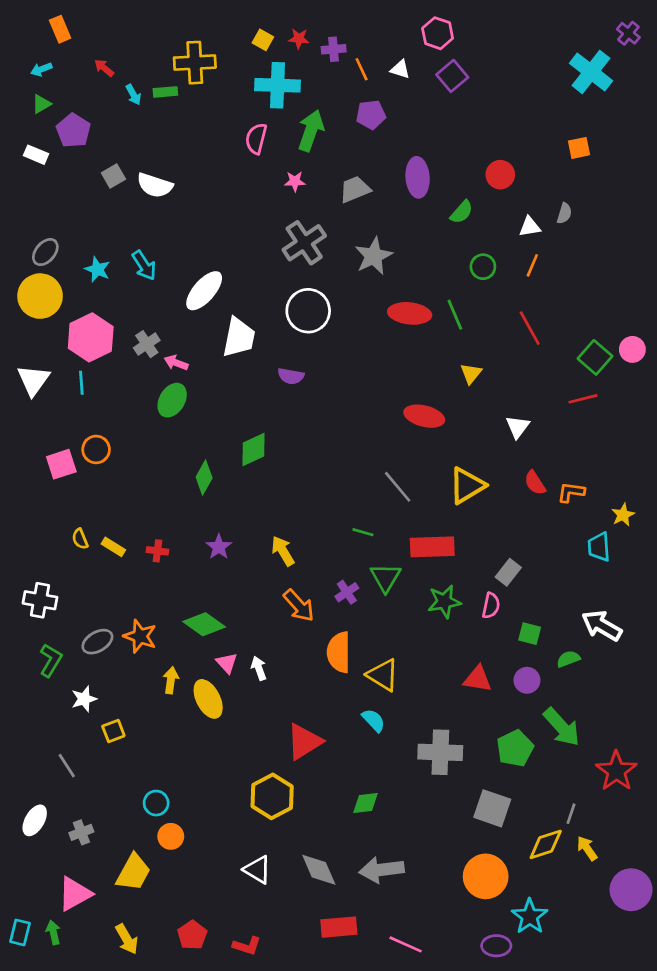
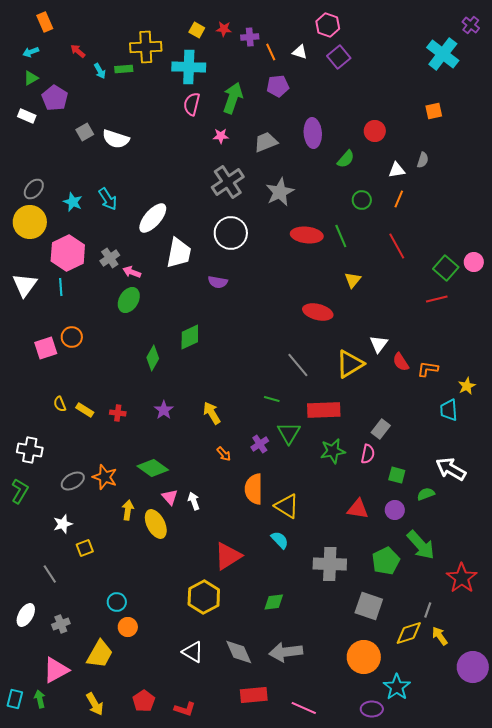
cyan cross: (277, 85) -> (189, 67), moved
white triangle: (518, 427) -> (379, 344), moved
orange arrow: (299, 606) -> (224, 454), size x0.6
green L-shape: (51, 660) -> (20, 491), moved

